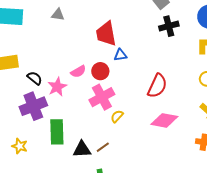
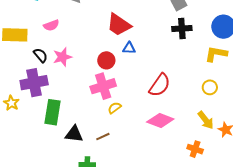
red trapezoid: (106, 34) -> (119, 25), turned -56
pink semicircle: (78, 71) -> (51, 25), moved
pink star: (57, 87) -> (62, 57), moved
yellow star: (20, 146) -> (11, 103), moved
brown line: (103, 147) -> (103, 137), moved

